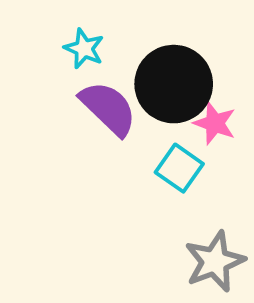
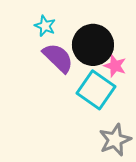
cyan square: (179, 168) -> (96, 90), size x1.5

